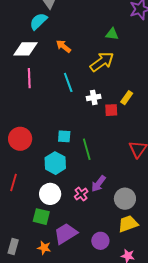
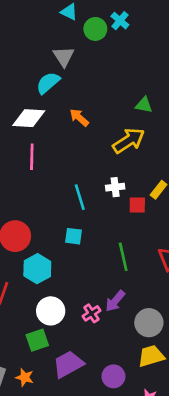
cyan line: (68, 82) -> (80, 197), moved
green line: (87, 149) -> (123, 257), moved
cyan hexagon: (55, 163) -> (37, 269), moved
green square: (41, 217) -> (37, 340), turned -36
orange star: (44, 248) -> (25, 377), moved

